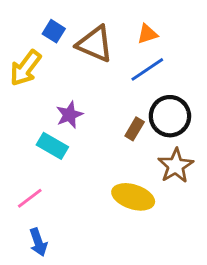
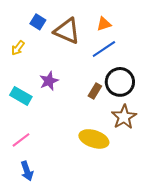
yellow arrow: (25, 68) -> (18, 48), size x0.6
cyan rectangle: (52, 146) -> (21, 96), moved

